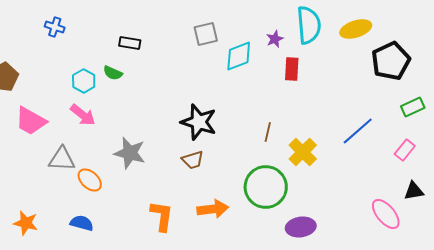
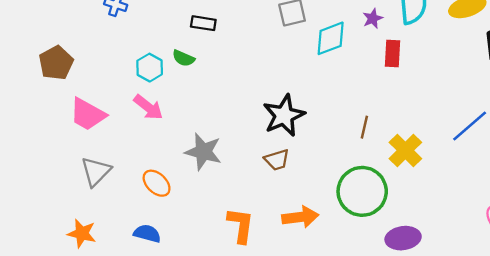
black star: (199, 122) -> (284, 115), turned 30
gray triangle: (62, 159) -> (96, 172), moved, turned -48

